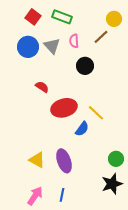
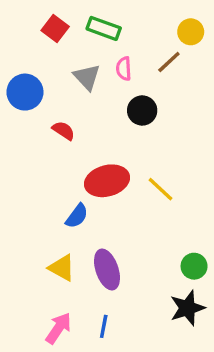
blue circle: (28, 47) -> (25, 92), moved
red semicircle: (42, 87) -> (63, 131), moved
blue semicircle: (82, 129) -> (77, 216), moved

